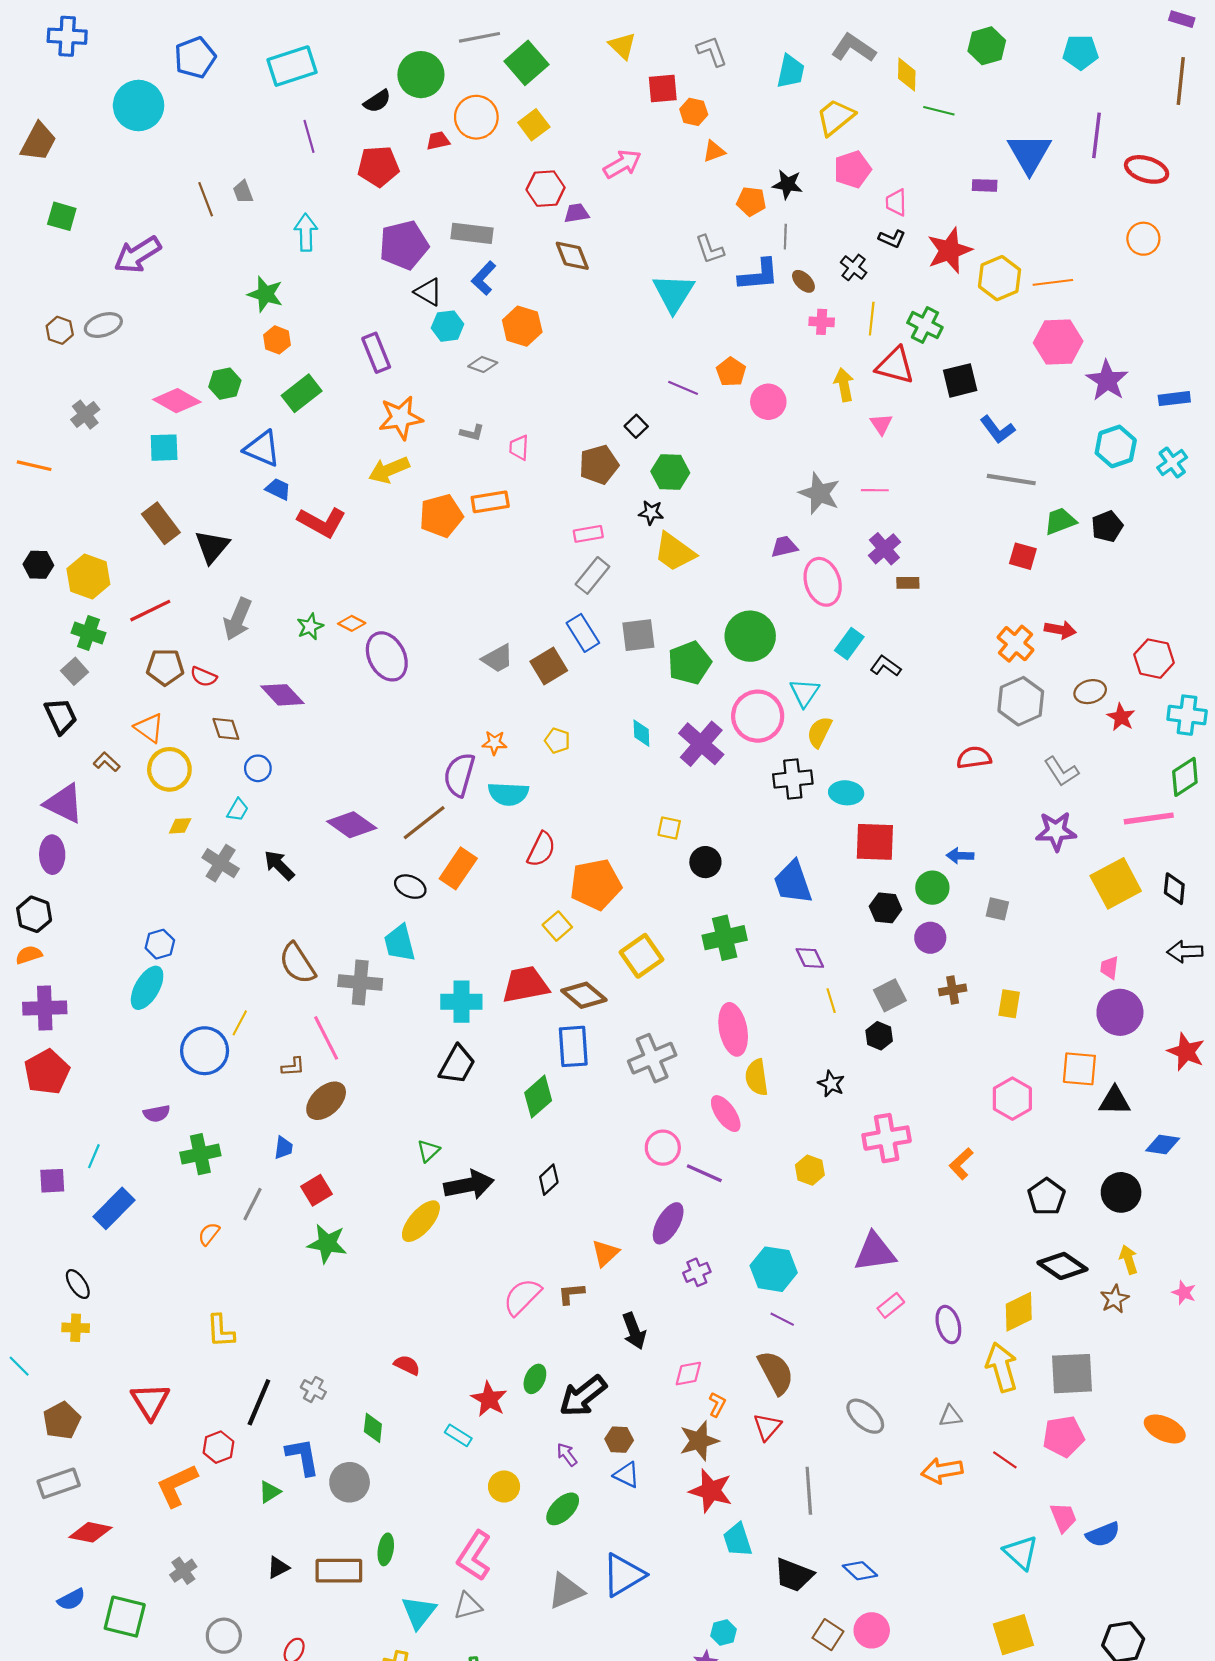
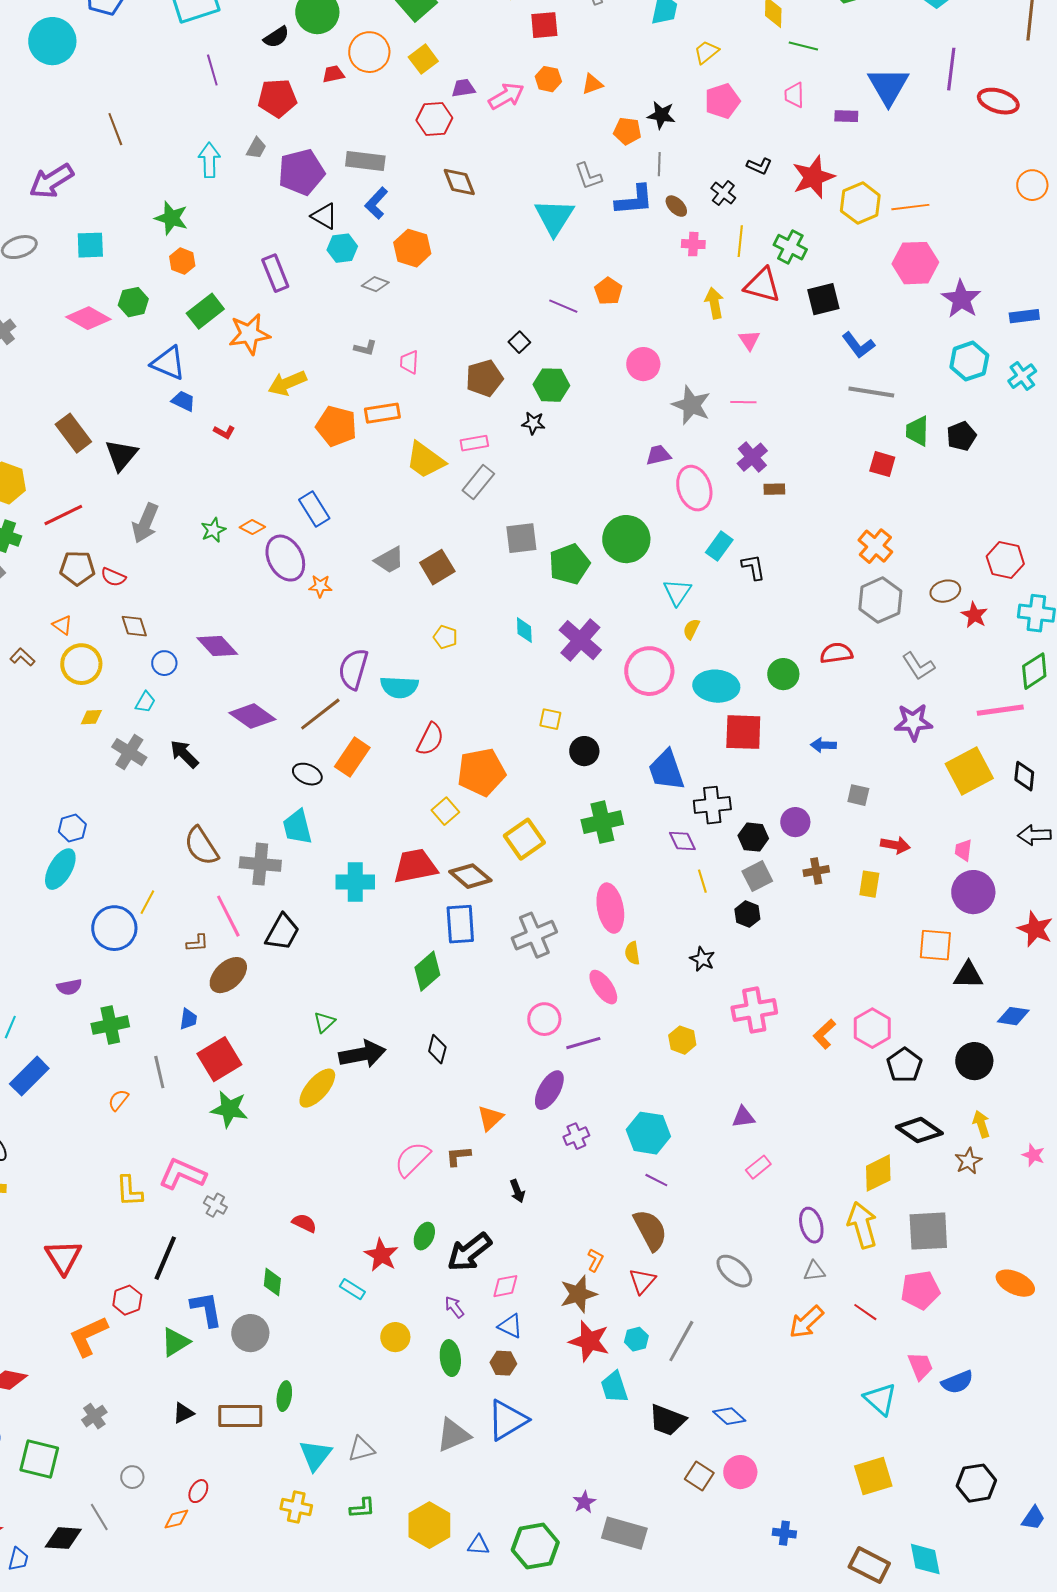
orange hexagon: (694, 112) -> (548, 79), moved
yellow trapezoid: (835, 117) -> (706, 52), size x0.7
gray trapezoid: (243, 192) -> (256, 148), moved, turned -130
pink trapezoid: (896, 202) -> (794, 95), moved
purple trapezoid: (576, 213) -> (463, 88), moved
orange circle: (1143, 239) -> (1032, 185), moved
pink circle: (768, 402) -> (643, 364), moved
orange star: (401, 418) -> (249, 334), moved
cyan square: (164, 448) -> (90, 245), moved
orange pentagon: (441, 516) -> (336, 426), turned 30
green trapezoid: (1060, 521) -> (917, 431), turned -68
red L-shape: (322, 522) -> (224, 432), size x0.5
yellow trapezoid: (675, 552) -> (425, 460), moved
red arrow: (1060, 630) -> (895, 845), moved
blue rectangle: (583, 633) -> (314, 509), moved
black L-shape: (886, 666) -> (753, 567), turned 44
purple diamond: (282, 695) -> (217, 646), moved
pink circle: (758, 716) -> (649, 671), moved
orange triangle: (149, 728) -> (62, 625), size x0.7
yellow semicircle: (819, 732) -> (691, 629), size x0.7
orange star: (494, 743) -> (320, 586), moved
black cross: (793, 779) -> (712, 805), moved
cyan ellipse: (846, 793) -> (716, 686), size x1.4
green circle: (932, 888) -> (783, 674), moved
black hexagon: (886, 908) -> (753, 837), moved
black trapezoid: (457, 1065) -> (282, 932), moved
yellow semicircle: (757, 1077) -> (632, 953), size x0.7
pink hexagon: (1012, 1099) -> (872, 1028), moved
purple line: (704, 1173) -> (583, 1043), turned -40
black diamond: (549, 1180) -> (437, 1049), turned -32
red square: (316, 1190) -> (219, 1059), size x1.5
gray line: (253, 1204) -> (159, 1072), turned -40
purple triangle: (875, 1252) -> (743, 1117), size x0.6
purple ellipse: (948, 1325) -> (811, 1225), moved
black arrow: (634, 1331) -> (517, 1191), size x0.7
pink diamond: (688, 1374) -> (505, 1286), moved
gray cross: (313, 1390) -> (215, 1205), moved
brown hexagon: (619, 1440) -> (503, 1363), moved
orange arrow: (942, 1471) -> (806, 1322), turned -33
gray line: (809, 1491) -> (681, 1341), turned 33
green triangle: (270, 1492) -> (175, 1342), size x1.4
green ellipse: (563, 1509) -> (450, 1358), turned -52
pink L-shape: (474, 1556) -> (182, 1174), moved, turned 81
cyan hexagon: (724, 1633) -> (636, 1339), moved
gray circle: (224, 1636) -> (132, 1477), size x0.7

